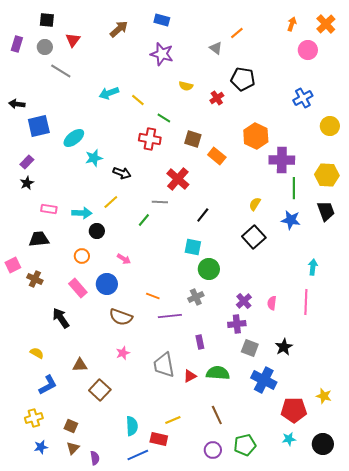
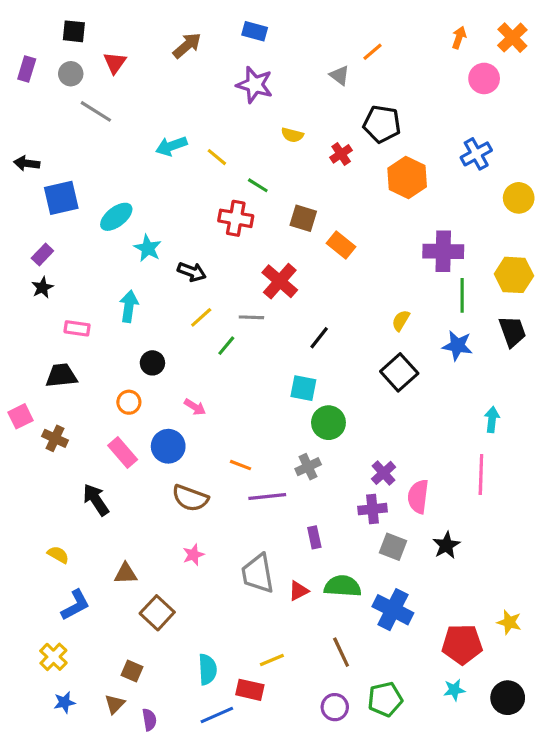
orange hexagon: (256, 136) -> (407, 177), moved
cyan star: (94, 158) -> (148, 248), turned -30
yellow line: (111, 202) -> (201, 317), moved
cyan arrow: (82, 213) -> (129, 306), moved, turned -84
pink semicircle: (272, 303) -> (418, 497), moved, size x1.5
blue cross: (264, 380) -> (393, 610), moved
yellow cross: (34, 418) -> (53, 657), turned -30
brown square: (71, 426) -> (132, 671), moved

